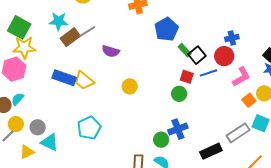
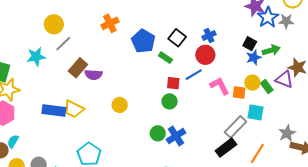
gray line: (87, 32) -> (63, 44), moved
brown rectangle: (70, 37) -> (78, 68), moved
black square: (197, 55) -> (177, 38), moved
pink L-shape: (241, 77) -> (220, 86), moved, turned -75
orange square: (249, 100) -> (239, 93), turned -32
green circle: (161, 140) -> (158, 133), moved
black rectangle: (211, 151) -> (226, 148), moved

